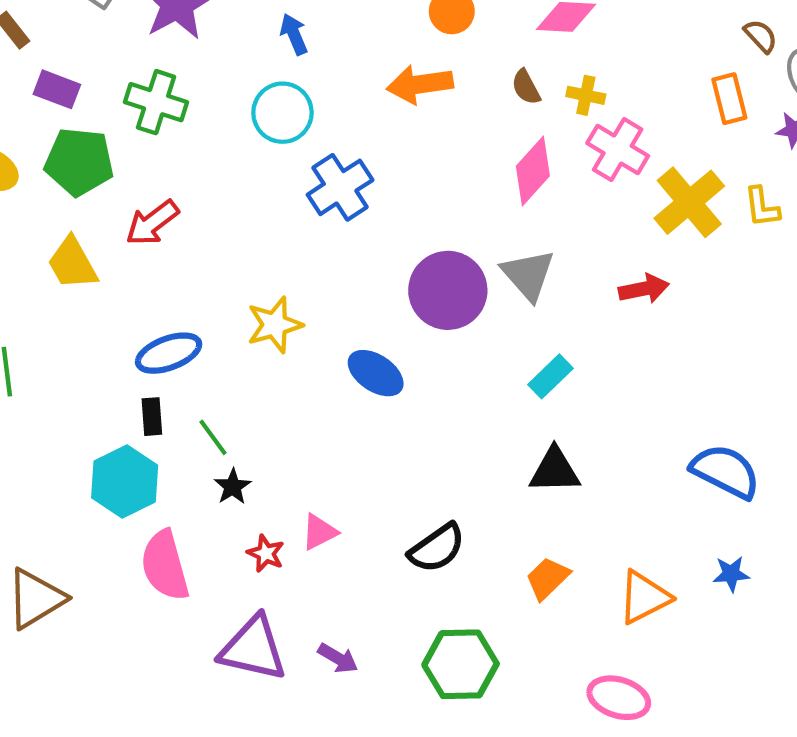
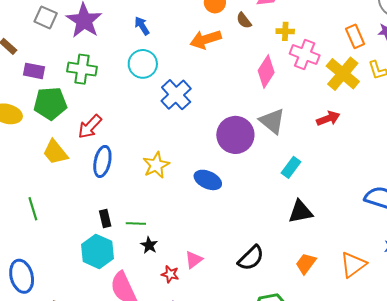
brown semicircle: (526, 87) -> (244, 20), moved
orange rectangle: (729, 99) -> (355, 36), moved
blue ellipse: (169, 353) -> (102, 161), moved, turned -48
green line: (213, 437) -> (136, 223), turned -42

